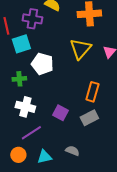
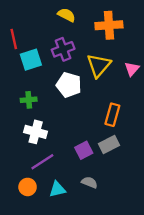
purple cross: (32, 19) -> (63, 49), moved, turned -30
white pentagon: (42, 64) -> (69, 85), moved
purple square: (60, 113) -> (84, 150), moved, turned 35

